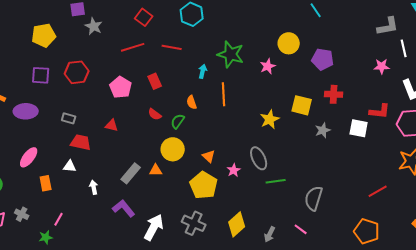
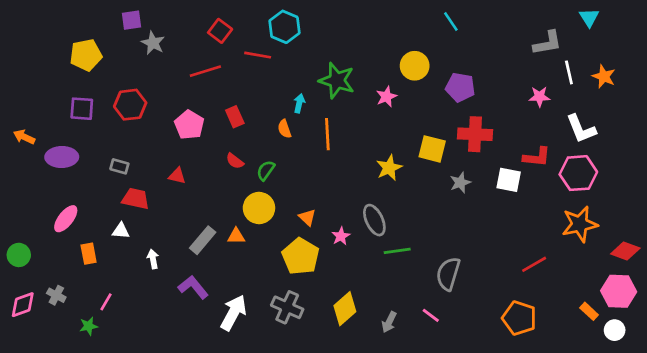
red line: (172, 47) -> (258, 55), moved
red cross: (334, 94) -> (475, 134), size x1.4
orange semicircle: (192, 102) -> (284, 129), moved

